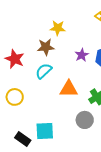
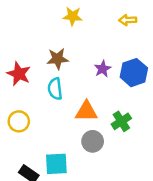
yellow star: (58, 28) -> (73, 16), moved
cyan semicircle: (44, 71) -> (55, 89), turned -54
gray circle: (85, 120) -> (93, 141), moved

